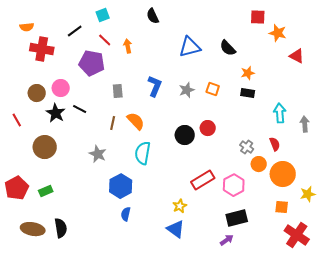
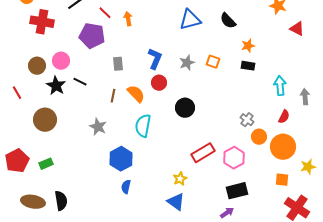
red circle: (208, 128) -> (159, 83), moved
red semicircle: (275, 144) -> (284, 117), moved, turned 48

